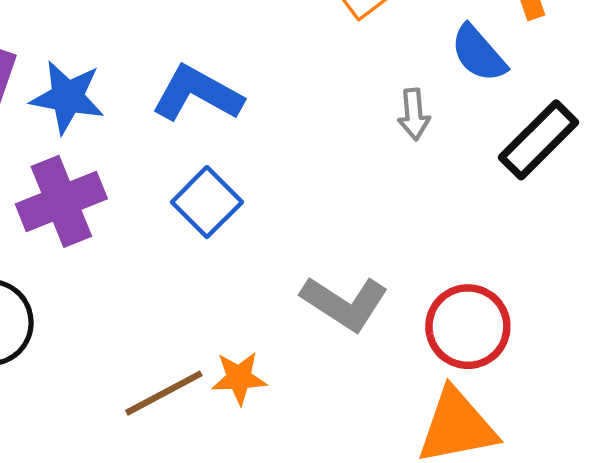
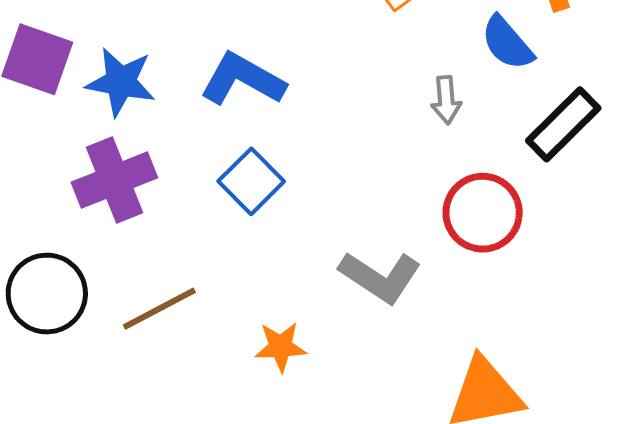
red circle: (468, 327) -> (483, 213), moved
brown line: (164, 393) -> (159, 309), moved

